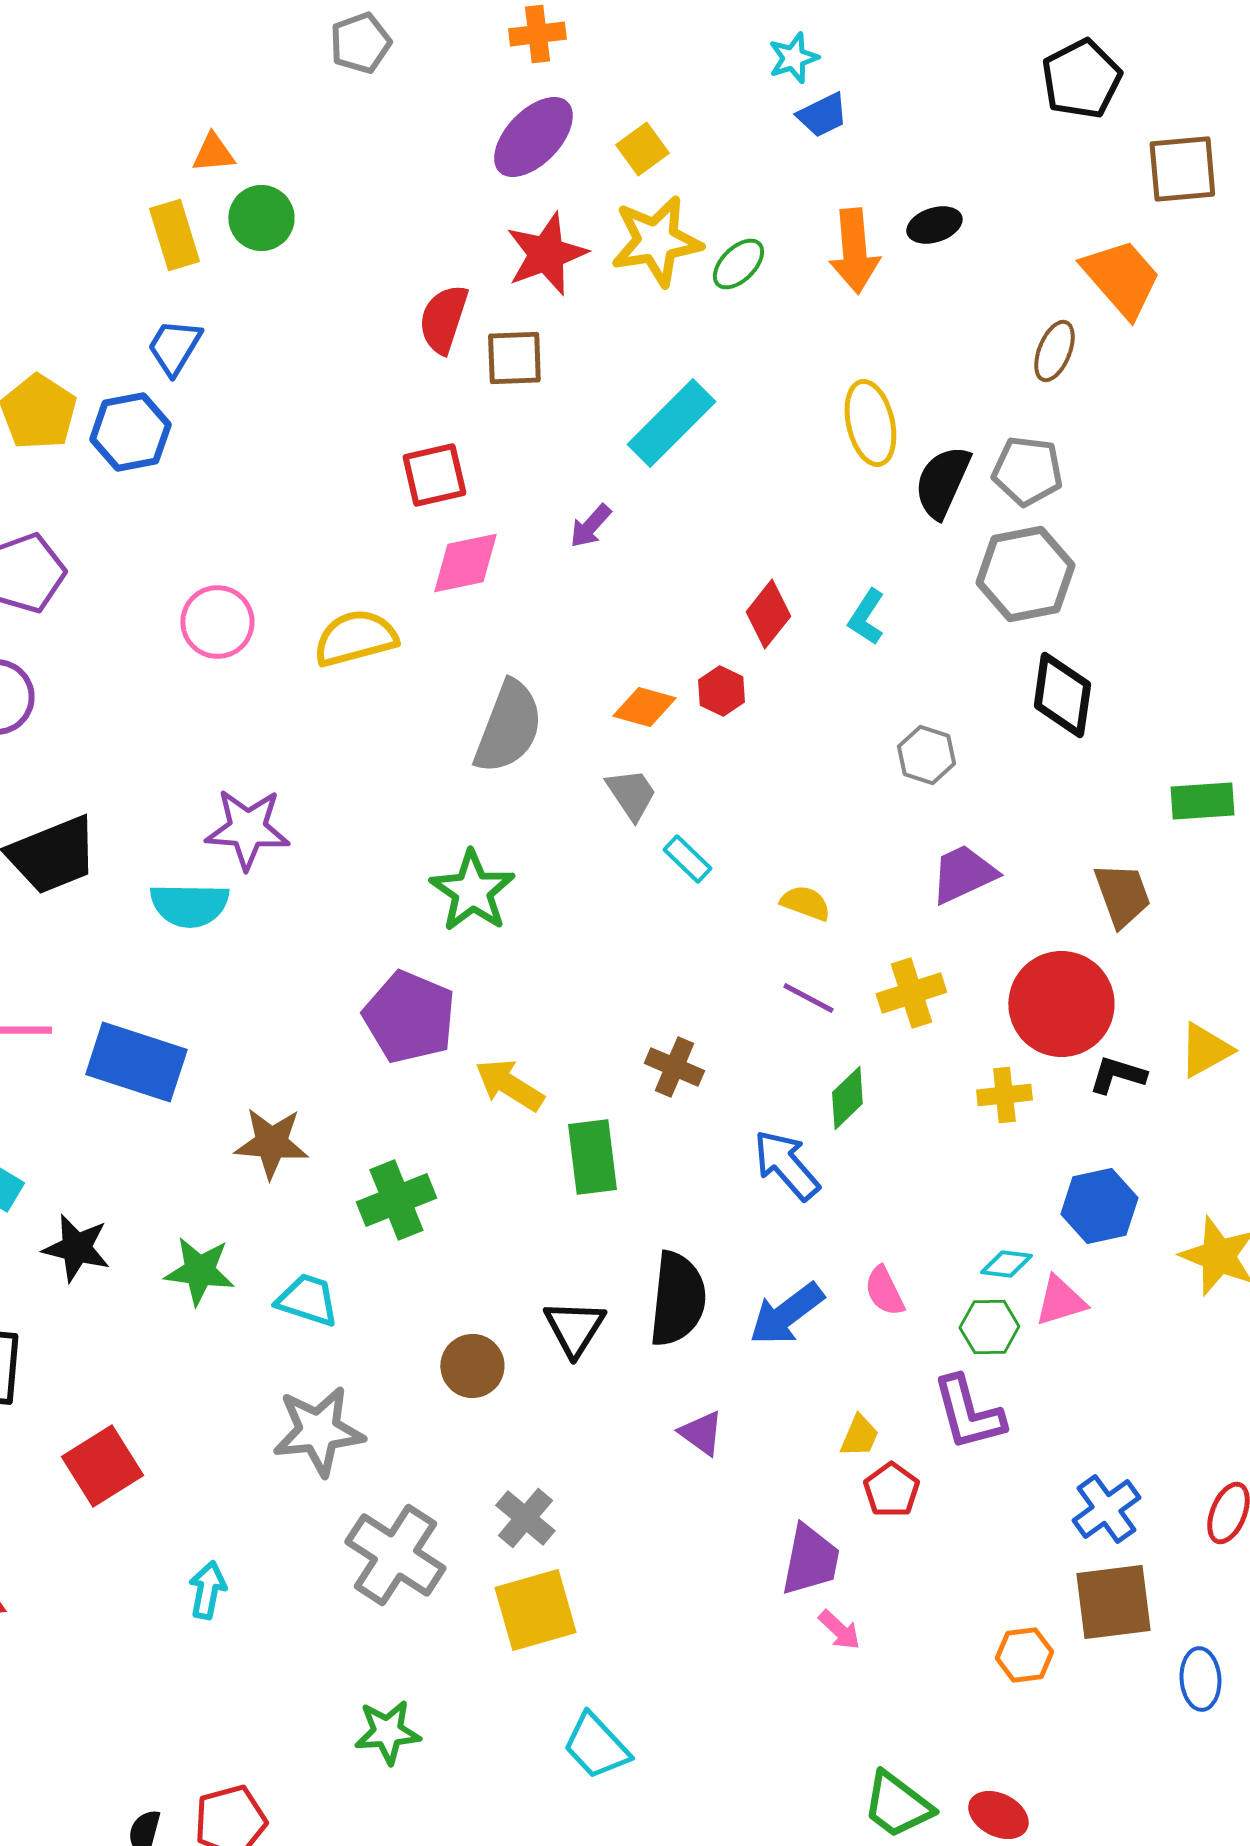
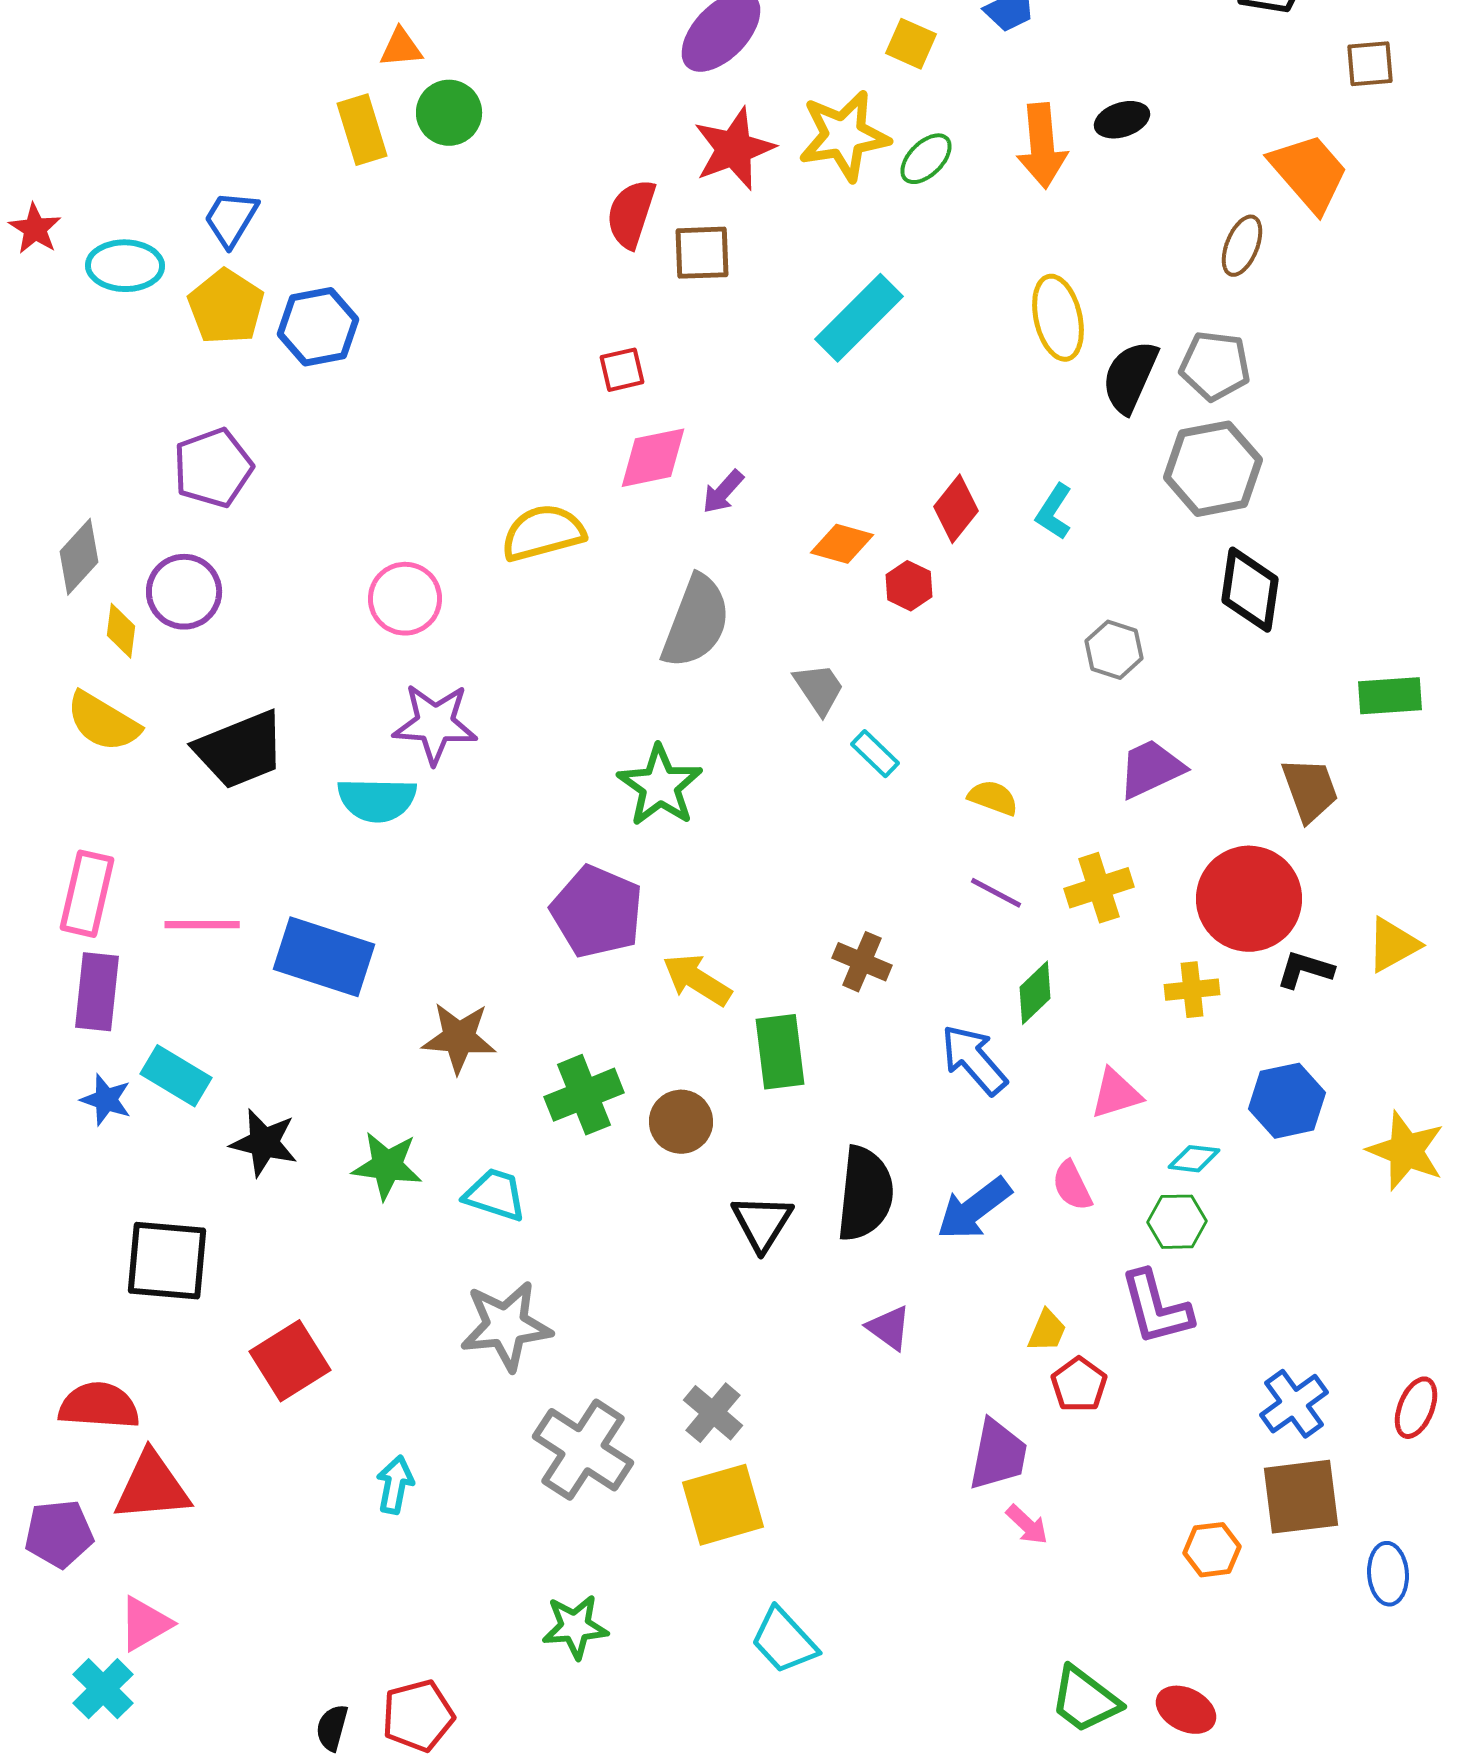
yellow square: (642, 149) -> (911, 44), moved, turned -30
brown square: (1182, 169) -> (1370, 64), size x0.7
blue trapezoid: (174, 347) -> (231, 219), moved
red square: (434, 475) -> (622, 370), size x0.7
purple arrow: (590, 526) -> (723, 492), moved
pink circle: (217, 622) -> (405, 599), moved
orange diamond: (644, 707) -> (842, 544), moved
pink triangle: (1060, 1301) -> (1116, 1094), moved
brown circle: (472, 1366) -> (681, 1122), moved

